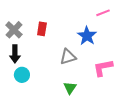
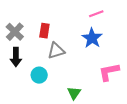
pink line: (103, 13) -> (96, 14), moved
gray triangle: (68, 57) -> (56, 51), moved
cyan circle: (22, 75) -> (39, 75), moved

